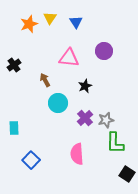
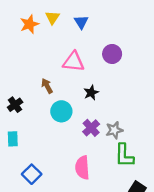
black cross: (14, 65) -> (15, 105), moved

